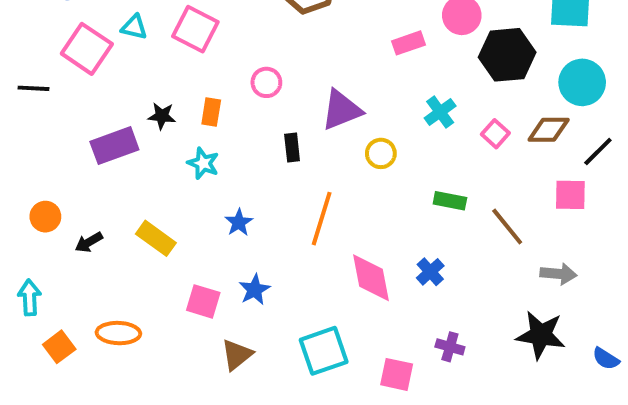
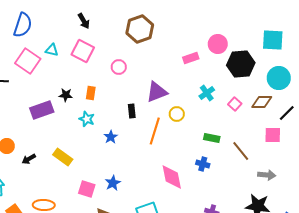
pink circle: (266, 82) -> (119, 67), moved
orange line: (322, 219) -> (155, 131), moved
blue star: (239, 223) -> (111, 137), moved
blue cross: (430, 272) -> (203, 164), moved, turned -32

